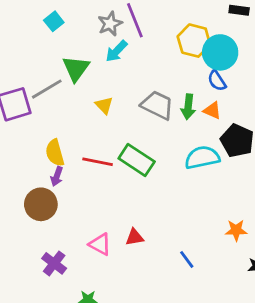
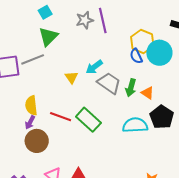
cyan arrow: (116, 51) -> (94, 67), moved
green triangle: (76, 68) -> (48, 37), moved
blue semicircle: (217, 81) -> (136, 56), moved
brown circle: (41, 204) -> (37, 141), moved

